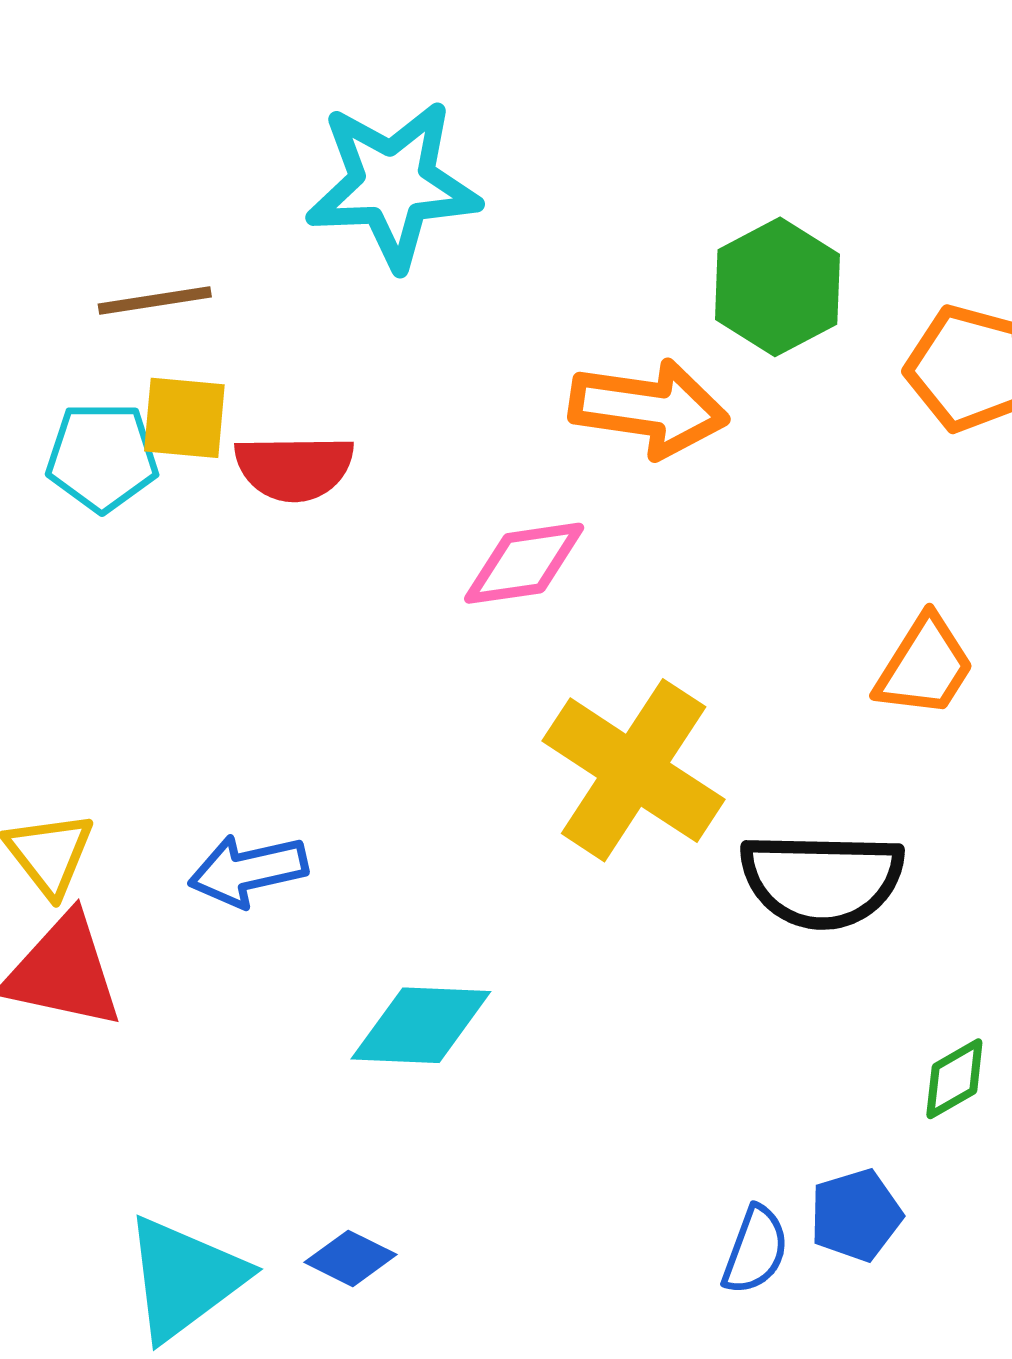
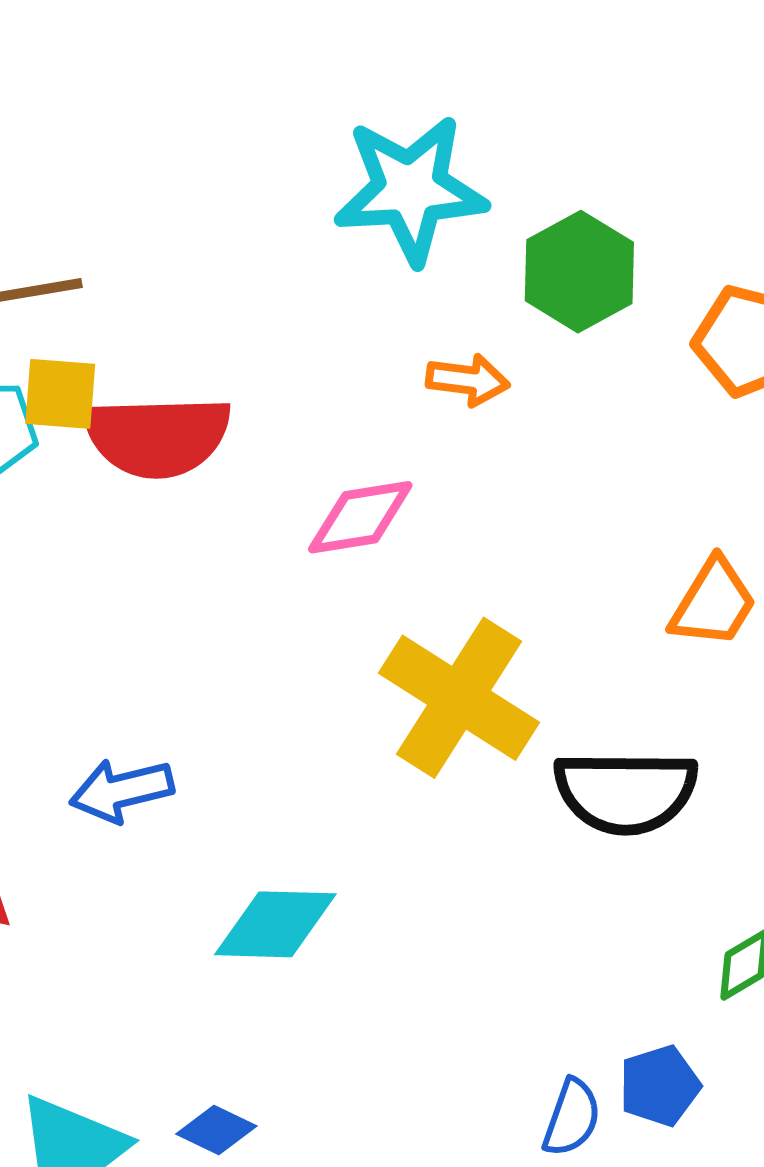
cyan star: (393, 184) -> (410, 189), moved
orange arrow: (649, 408) -> (468, 380), size x0.6
red semicircle: (294, 468) -> (157, 436), size x1.4

